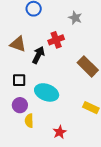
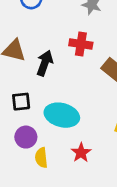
red cross: (56, 40) -> (81, 44), moved, turned 35
red star: (60, 132) -> (81, 153), moved

